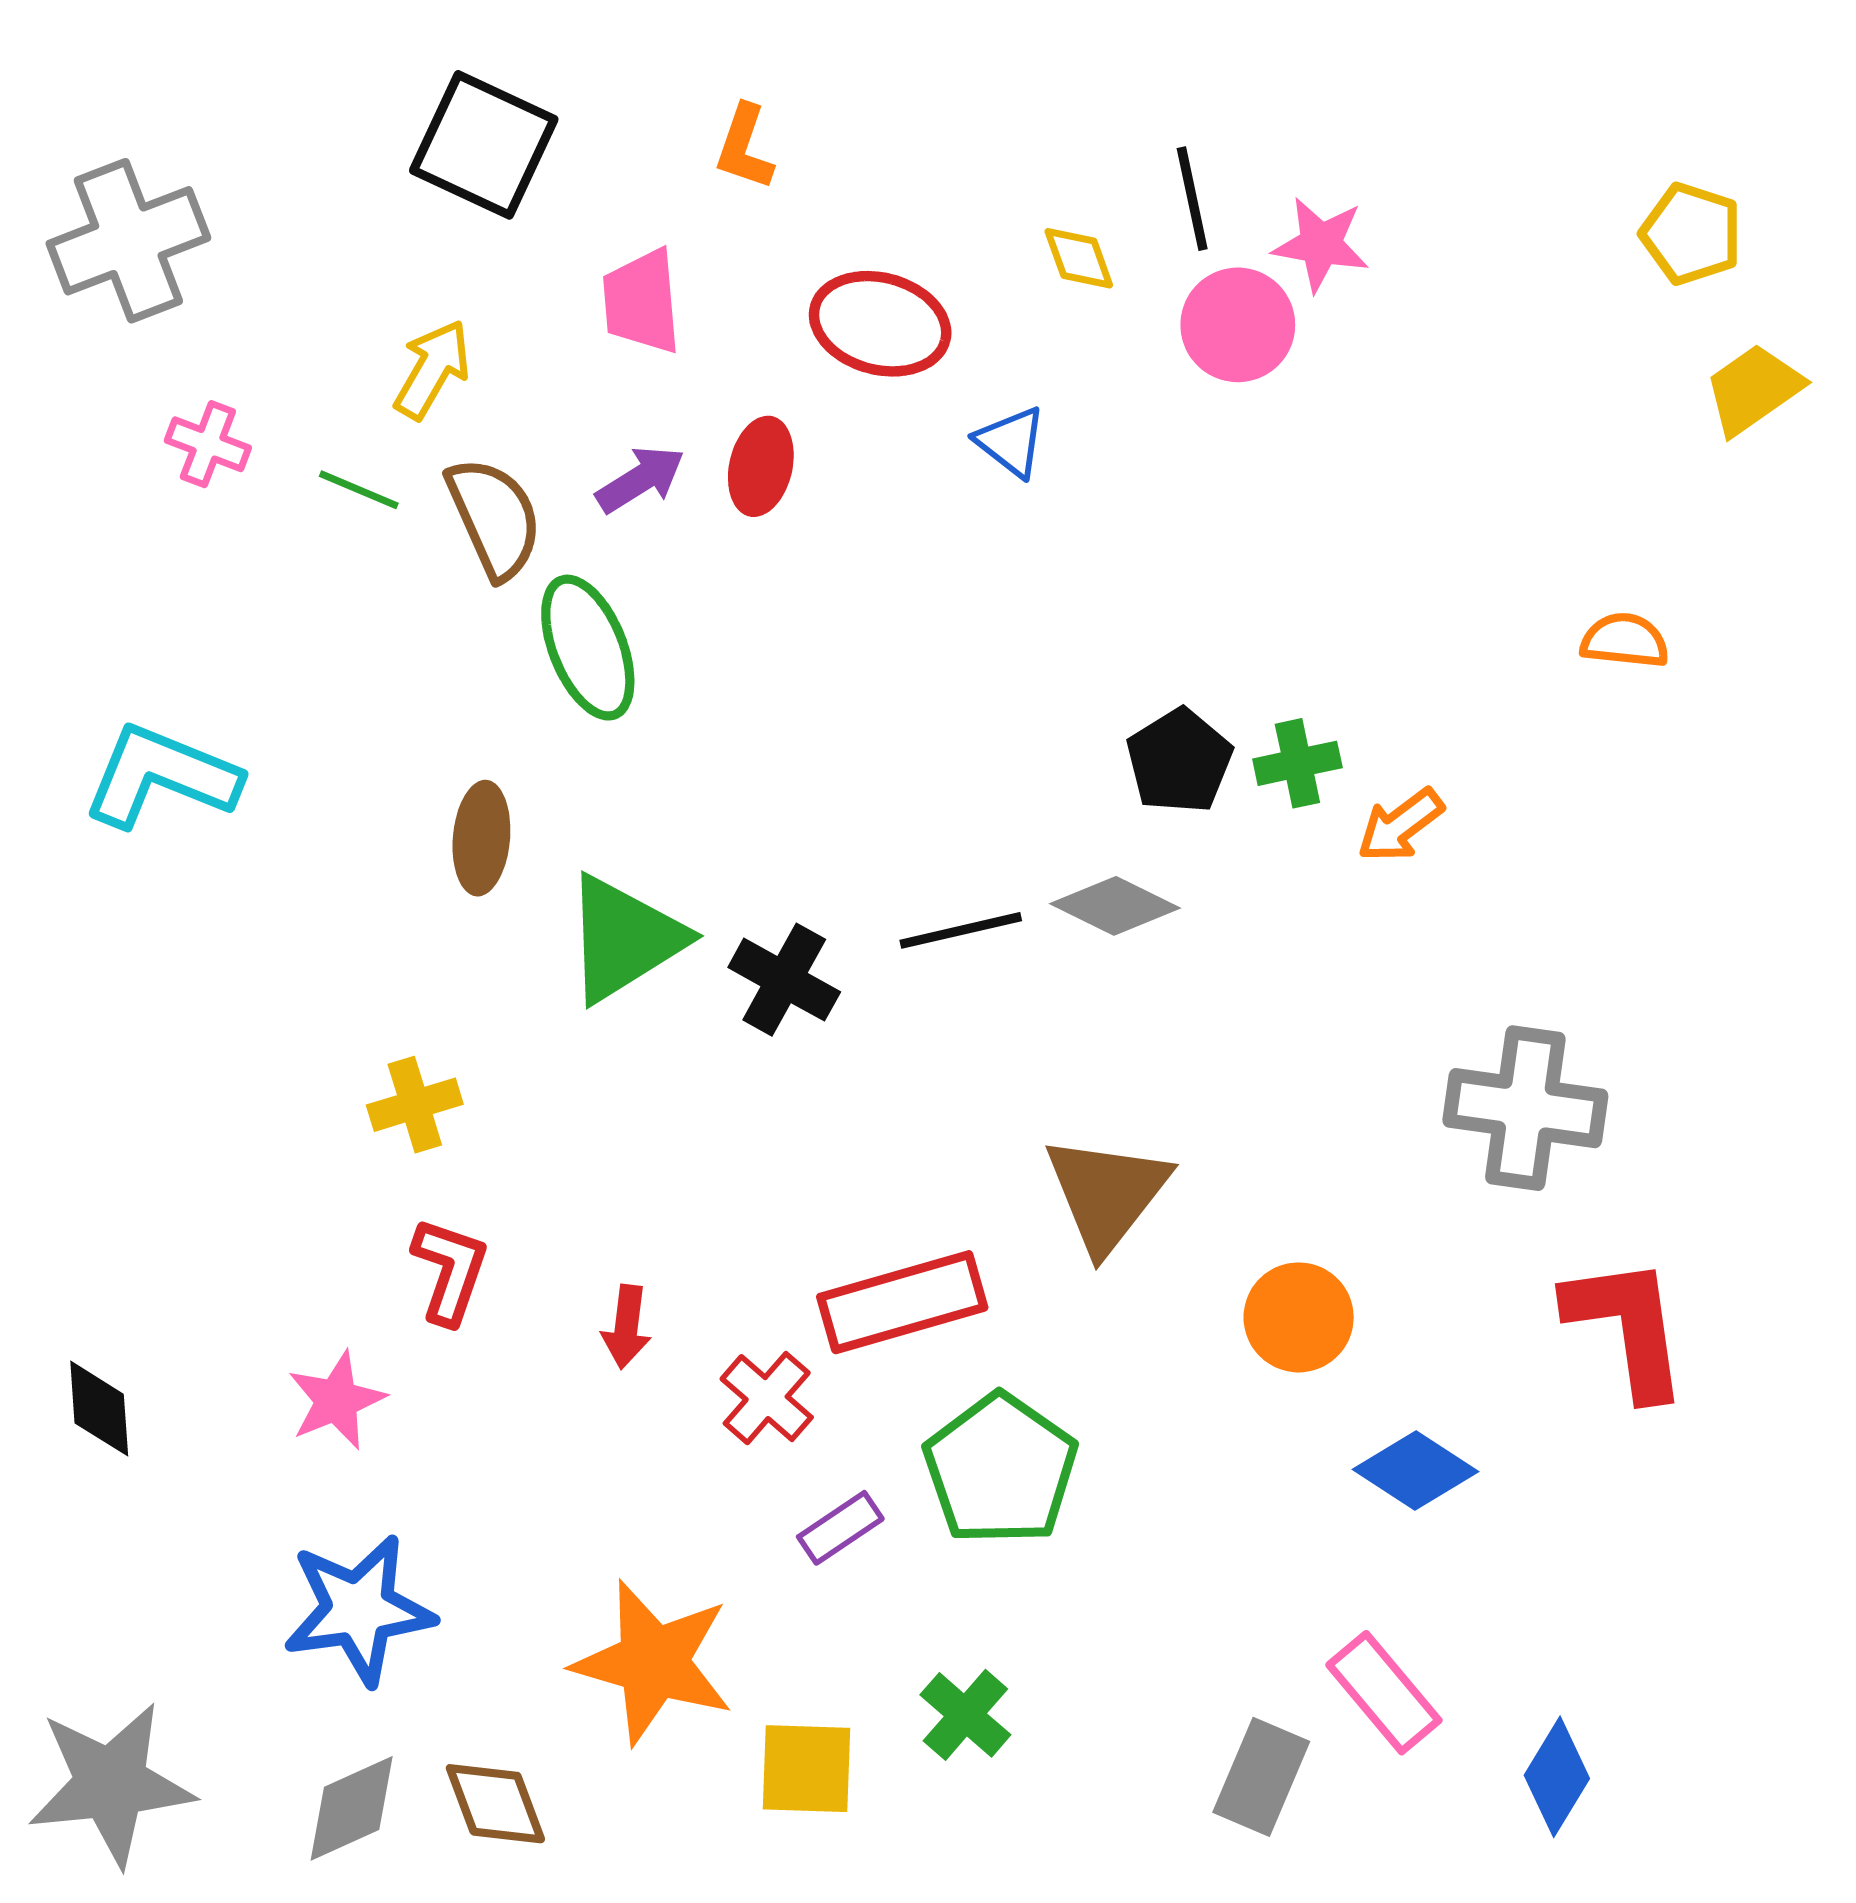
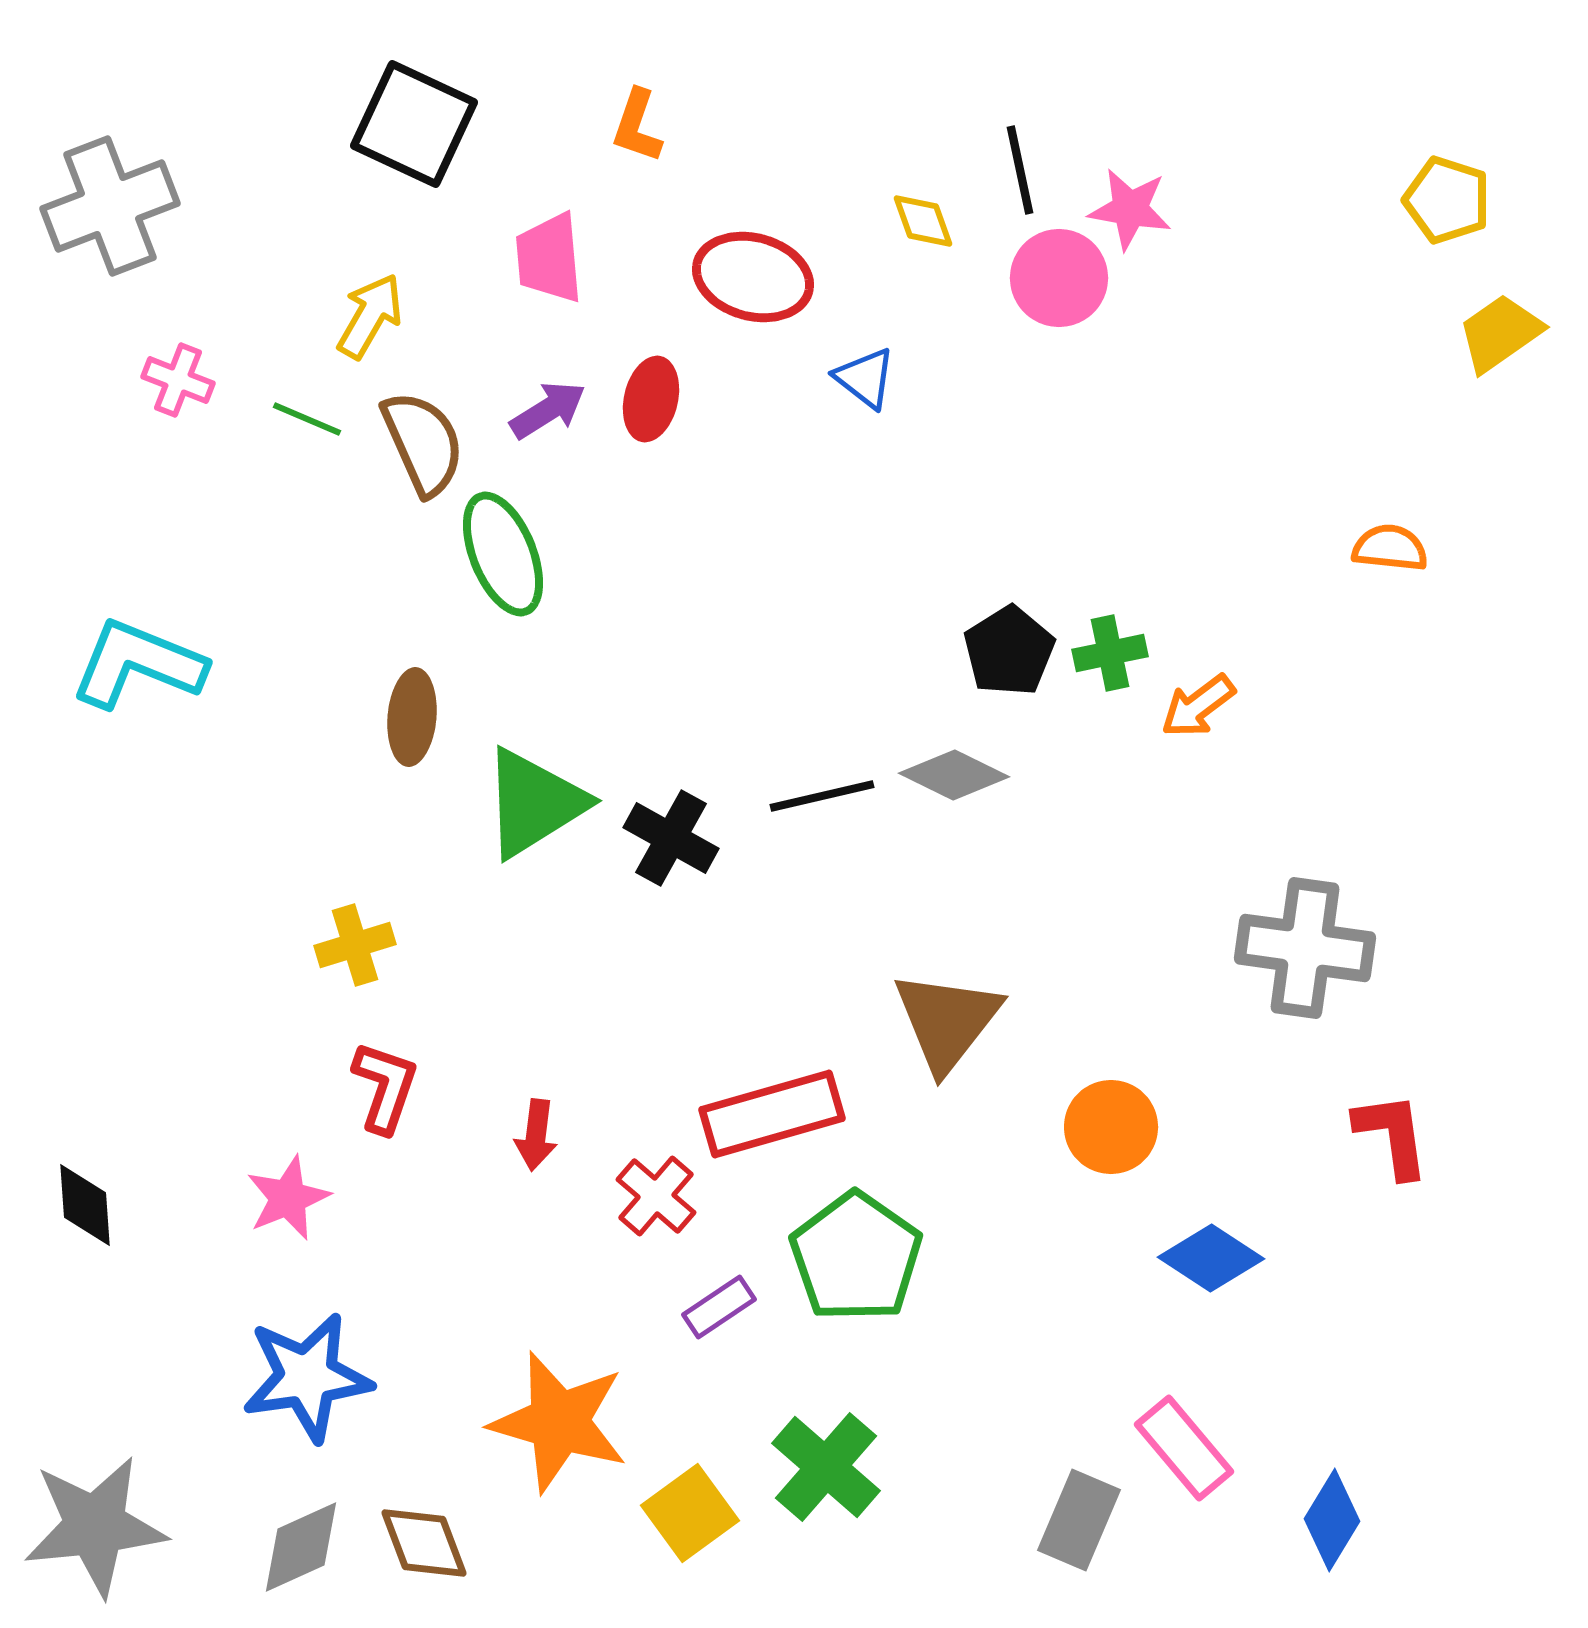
red L-shape: (1627, 1327) -> (1392, 1135), size x0.7
green cross: (965, 1715) -> (826, 1467), size x1.4
yellow square: (806, 1769) -> (690, 1513), turned -38

